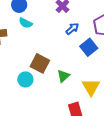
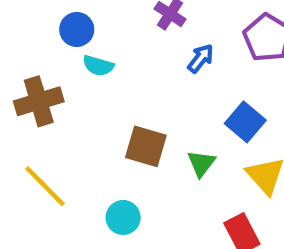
blue square: (89, 47) -> (245, 122), moved
cyan circle: (25, 79) -> (123, 217), moved

